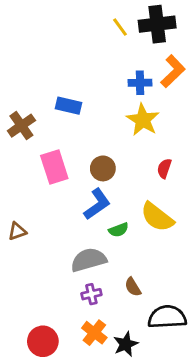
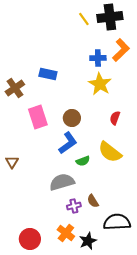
brown triangle: (17, 231) -> (12, 162), turned -40
purple cross: (91, 294) -> (74, 206), moved

